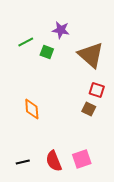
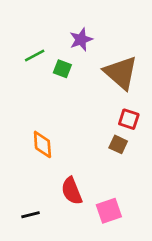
purple star: (61, 30) -> (81, 40), turned -30
red semicircle: (54, 161) -> (72, 191), moved

